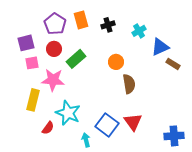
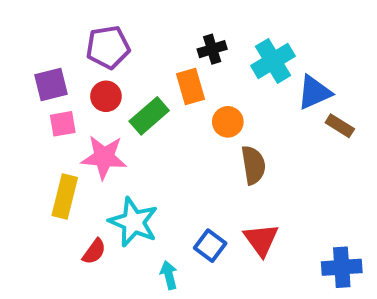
orange rectangle: (81, 20) -> (190, 86), moved
purple pentagon: (55, 24) -> (108, 47), turned 30
cyan cross: (139, 31) -> (273, 61), size x1.5
blue square: (107, 125) -> (210, 246), size x0.7

